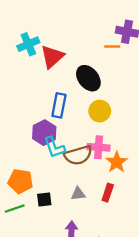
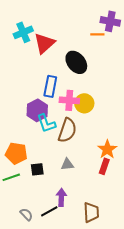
yellow circle: (100, 111) -> (84, 103), moved
pink cross: (99, 147) -> (69, 100), moved
brown semicircle: (78, 155) -> (67, 130), turned -55
orange star: (117, 162) -> (107, 149), moved
red rectangle: (108, 193) -> (104, 166), moved

